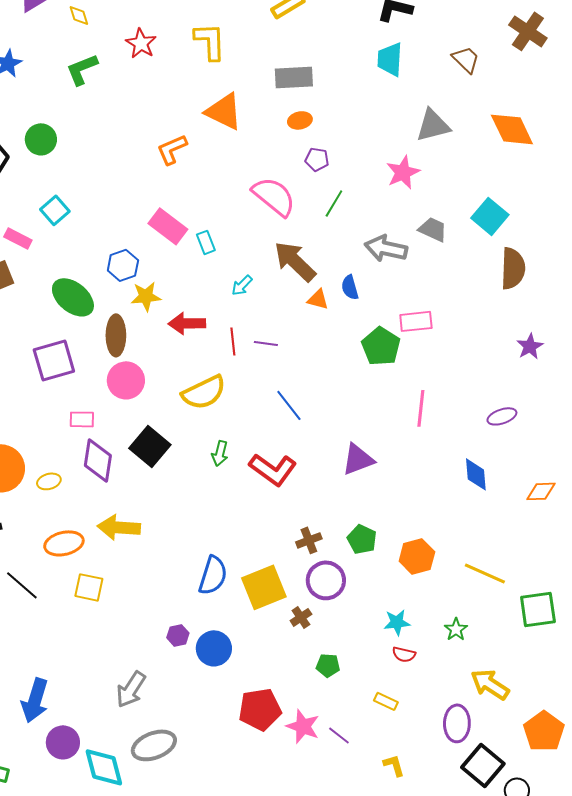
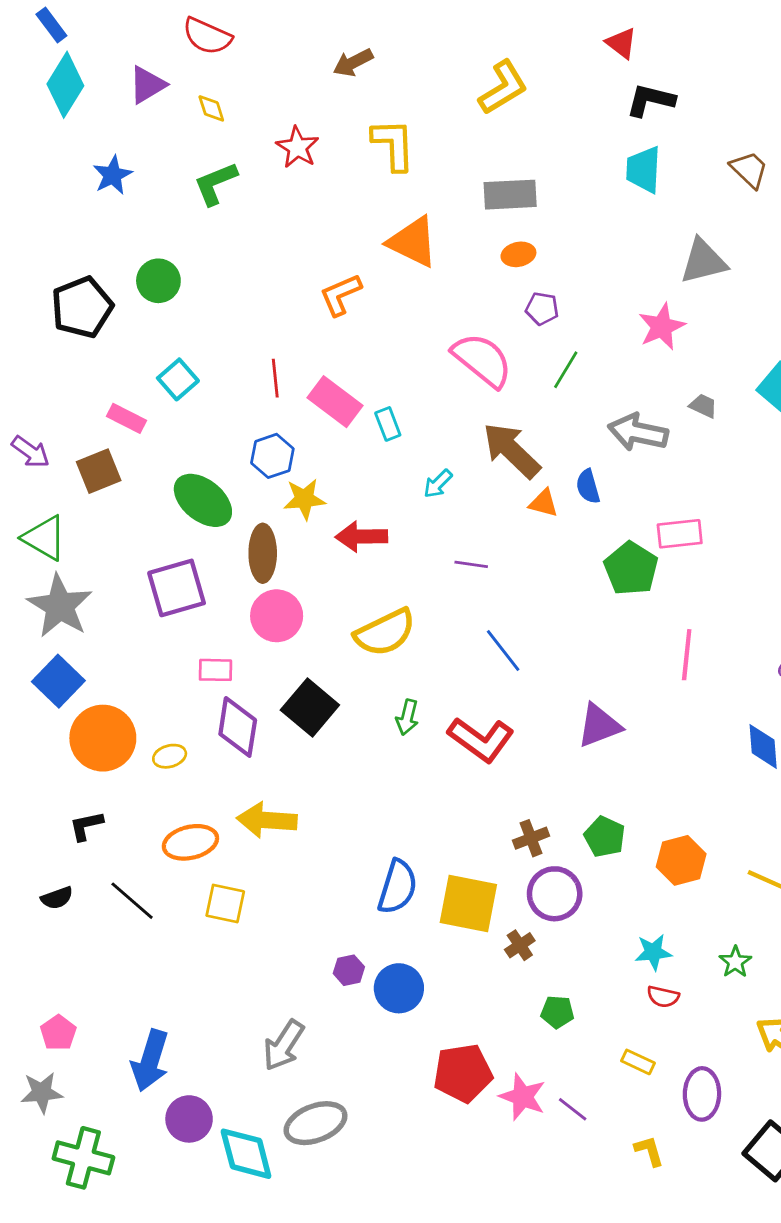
gray trapezoid: (433, 229) -> (703, 406), size x0.7
red line: (233, 341) -> (275, 378), moved
yellow square: (264, 587) -> (468, 903), turned 33
purple ellipse: (457, 723) -> (702, 1094), moved

